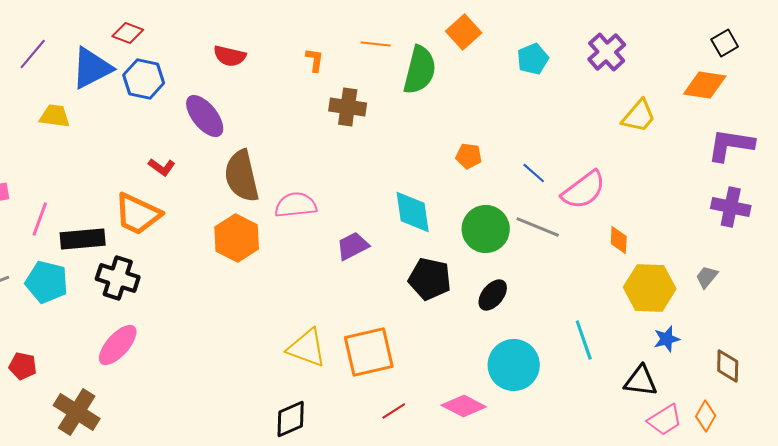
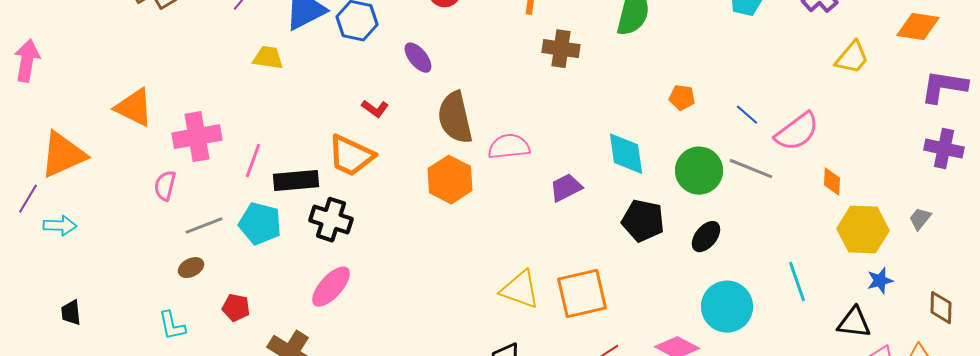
purple ellipse: (205, 116) -> (418, 58), size x0.7

